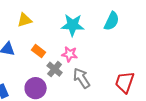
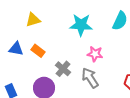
orange rectangle: (39, 51) -> (38, 51), moved
pink star: (70, 54) -> (95, 54), moved

